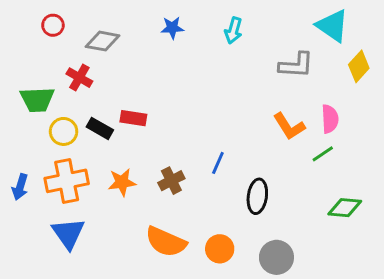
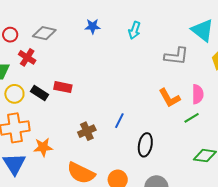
red circle: (53, 25) -> (10, 35), moved
orange star: (122, 182) -> (43, 147), moved

